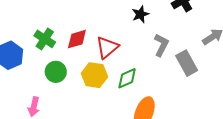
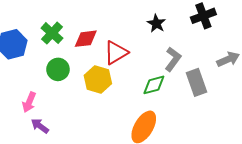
black star: (140, 14) -> (156, 23), turned -30
green diamond: (127, 78) -> (154, 85), moved

